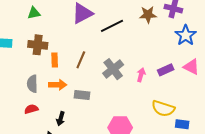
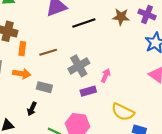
brown line: (81, 60) -> (48, 52), turned 42
purple rectangle: (166, 70) -> (88, 91), moved
black arrow: (61, 119) -> (32, 109), moved

